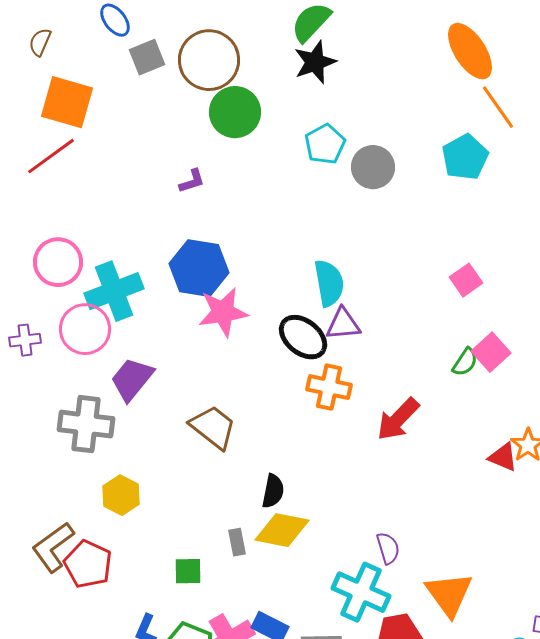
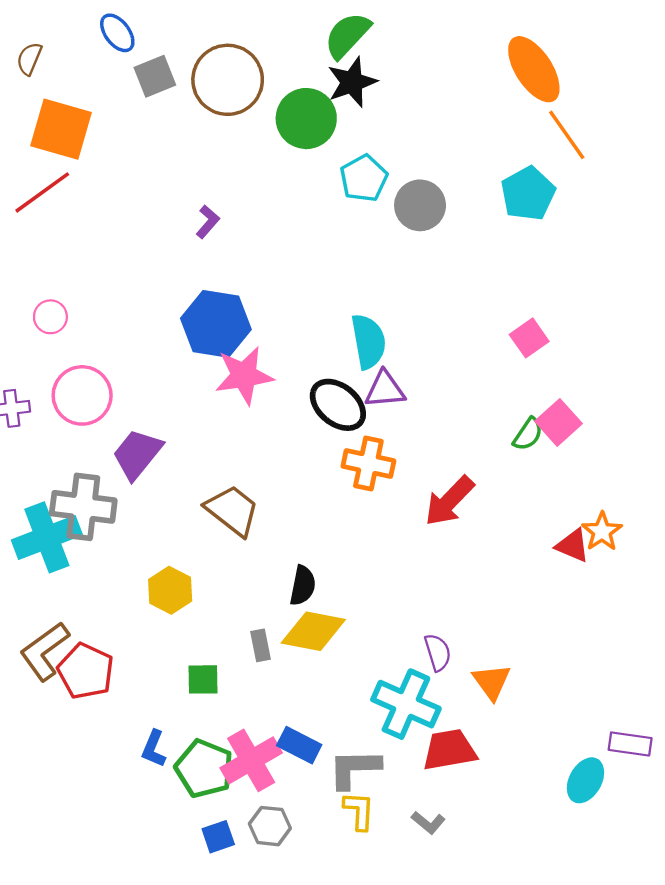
green circle: (235, 112) -> (306, 119), moved
purple L-shape: (192, 181) -> (208, 222), turned -32
pink circle: (58, 262) -> (50, 317), size x0.6
cyan cross: (114, 291) -> (47, 537), moved
yellow hexagon: (121, 495) -> (170, 590), moved
orange triangle: (449, 594) -> (492, 682), moved, size x0.7

